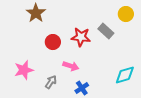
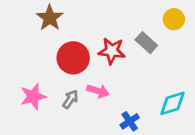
red circle: (53, 42) -> (73, 58), size x1.5
gray arrow: (51, 82) -> (70, 99), moved
blue cross: (82, 88) -> (130, 121), moved

